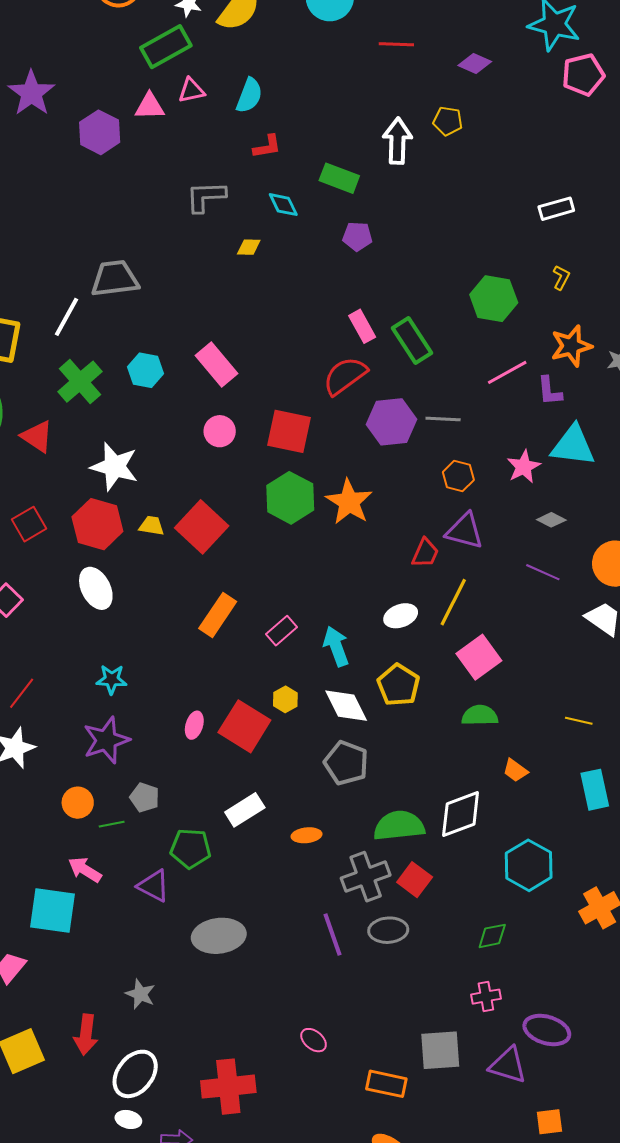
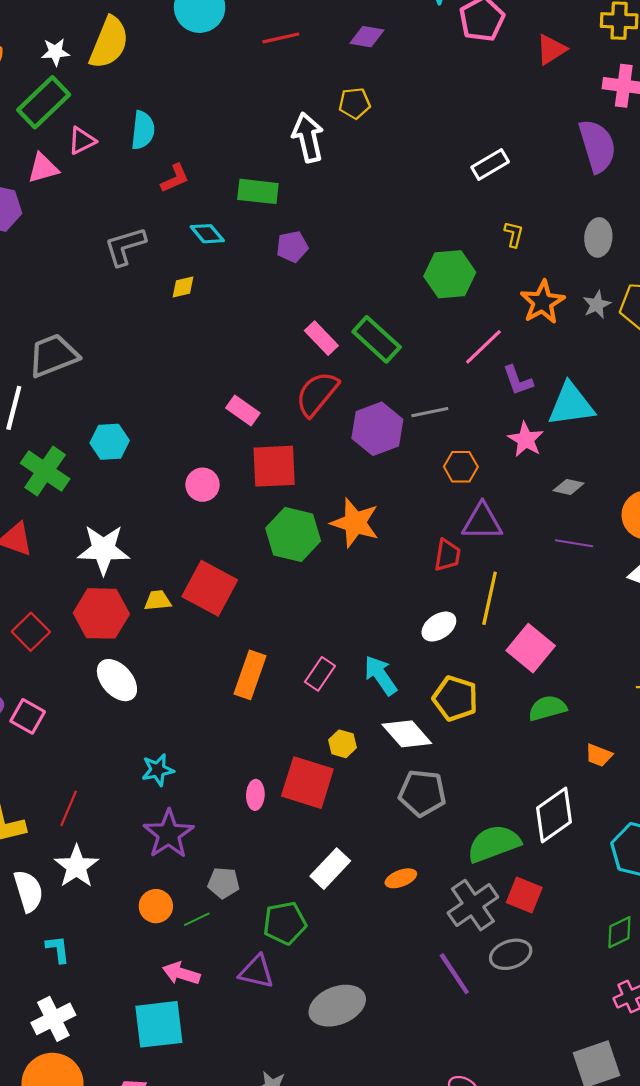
pink rectangle: (216, 365) -> (243, 411), moved, size x0.7
purple L-shape: (550, 391) -> (518, 380), moved

